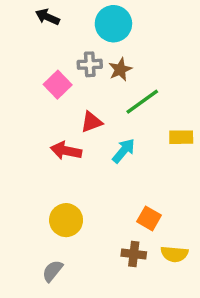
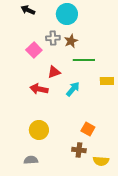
green line: (142, 102) -> (84, 60), turned 35
yellow semicircle: (174, 254) -> (101, 161), moved
gray semicircle: (52, 271) -> (31, 160), turned 48

